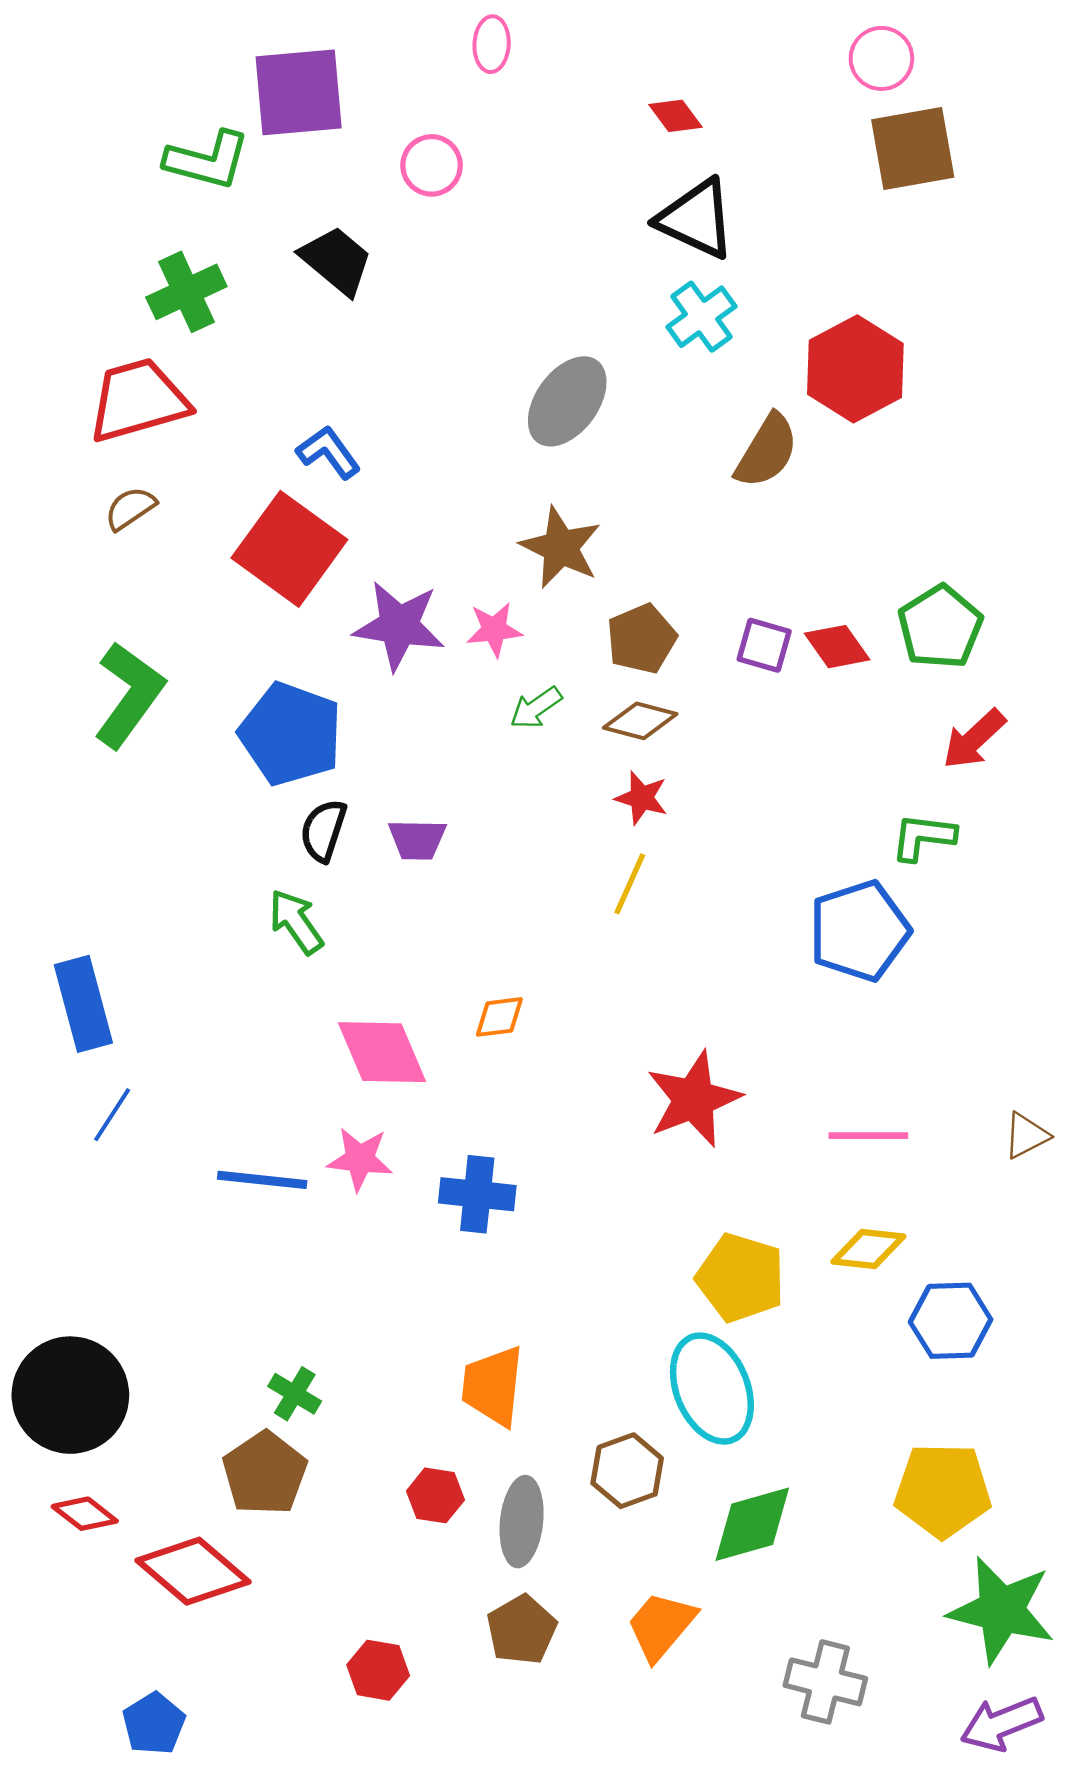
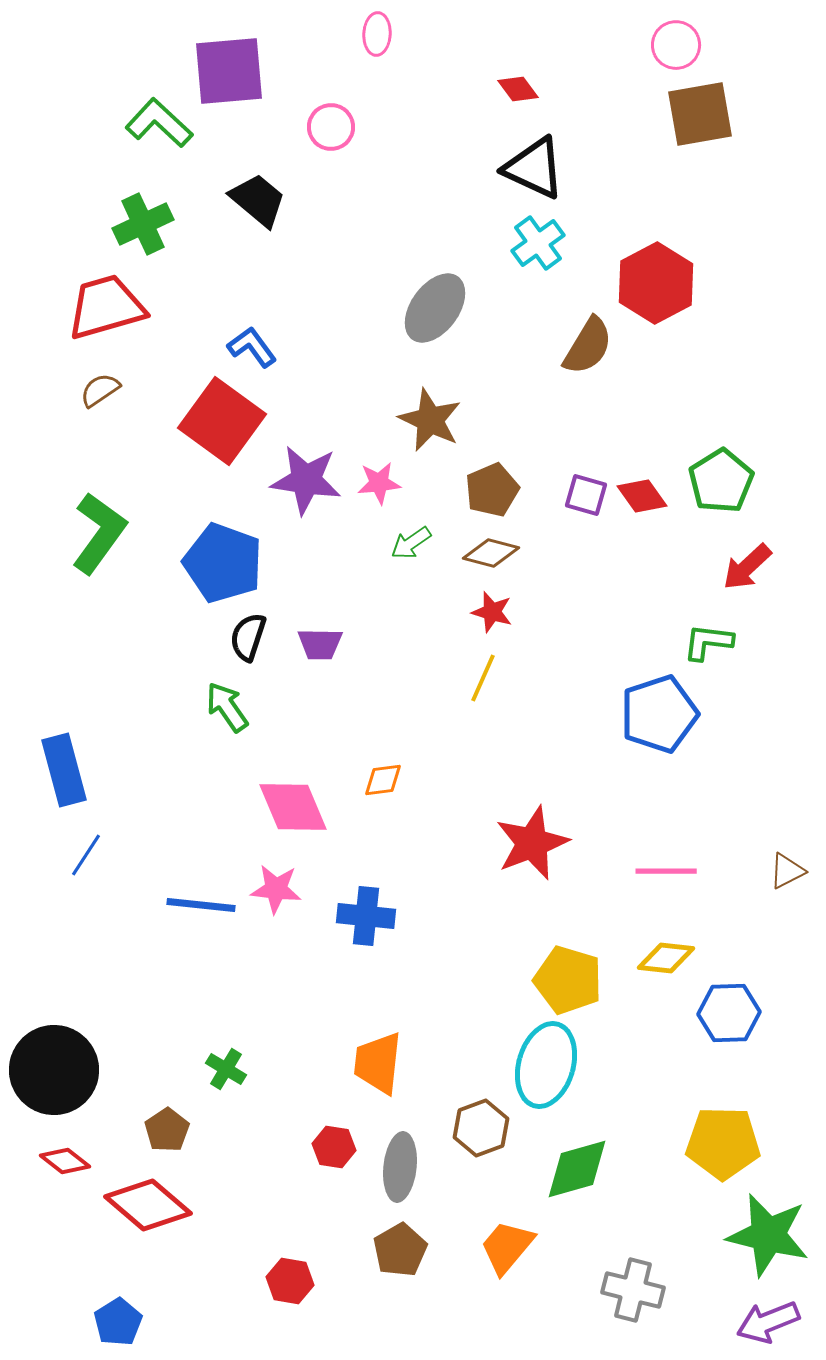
green L-shape: (207, 160) -> (159, 123), turned -152
cyan ellipse: (712, 1389) -> (546, 1065), turned 38
brown pentagon: (265, 1473) -> (167, 1130), moved, size x0.7

